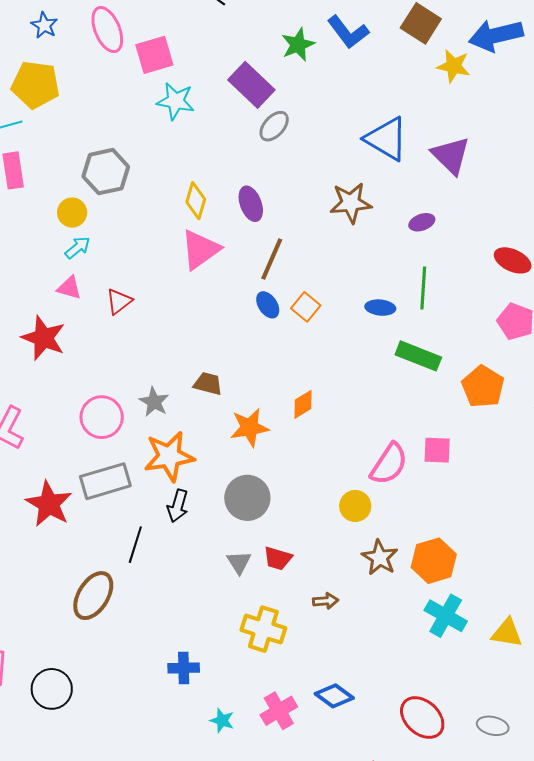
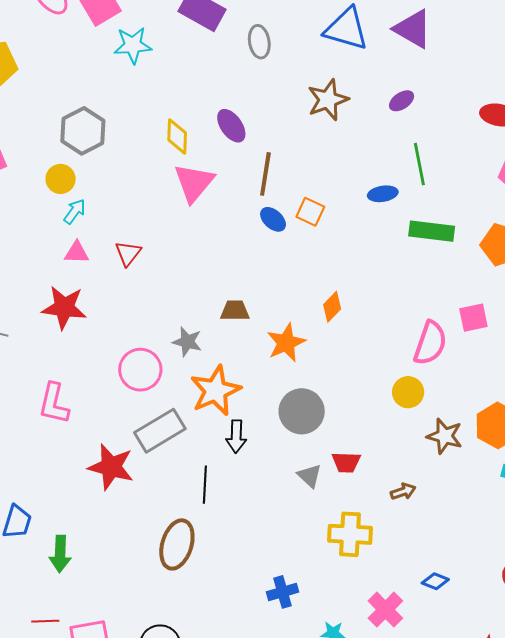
gray ellipse: (274, 126) -> (259, 42), moved, turned -36
blue diamond: (334, 696) -> (435, 581), size x0.7

